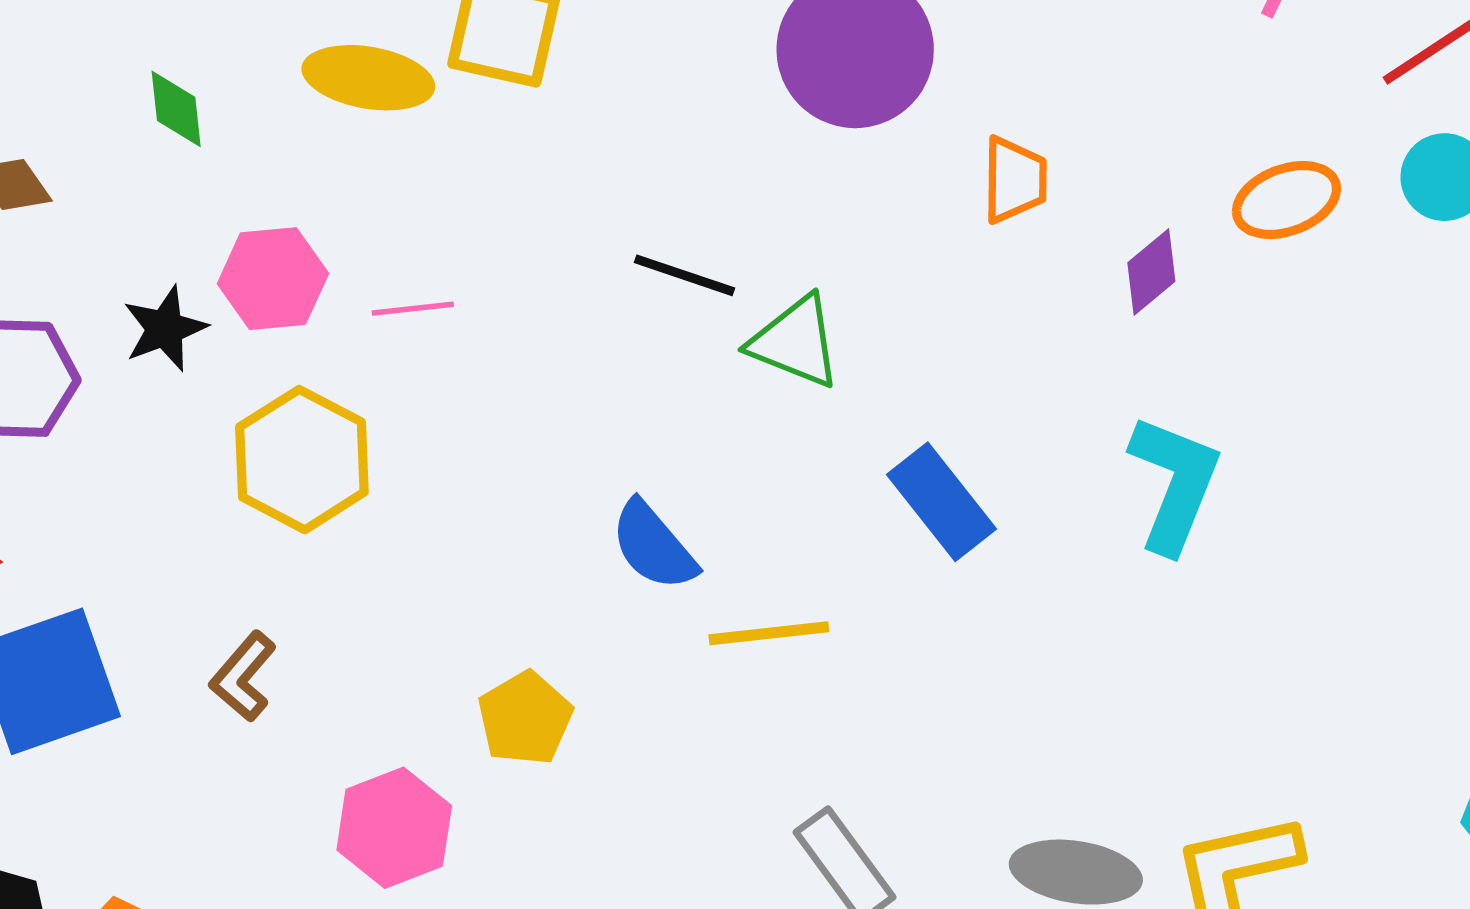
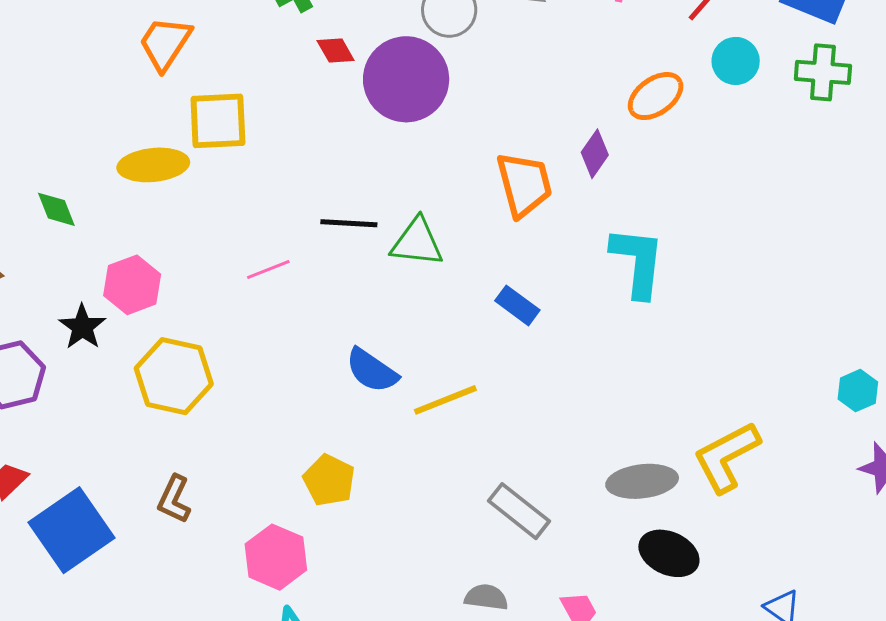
orange trapezoid: (1015, 180) -> (524, 184), moved, size x1.4
pink line: (413, 309) -> (268, 269), moved
blue rectangle: (941, 502) -> (517, 305), size x0.7

